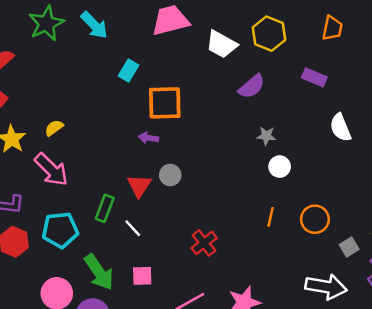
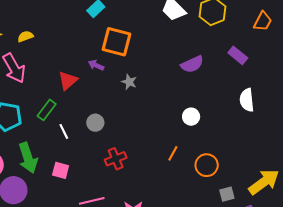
purple semicircle: (252, 86) -> (192, 64), moved
gray star: (266, 136) -> (129, 82), moved
gray circle: (170, 175) -> (95, 123), moved
red triangle: (139, 186) -> (68, 81), moved

